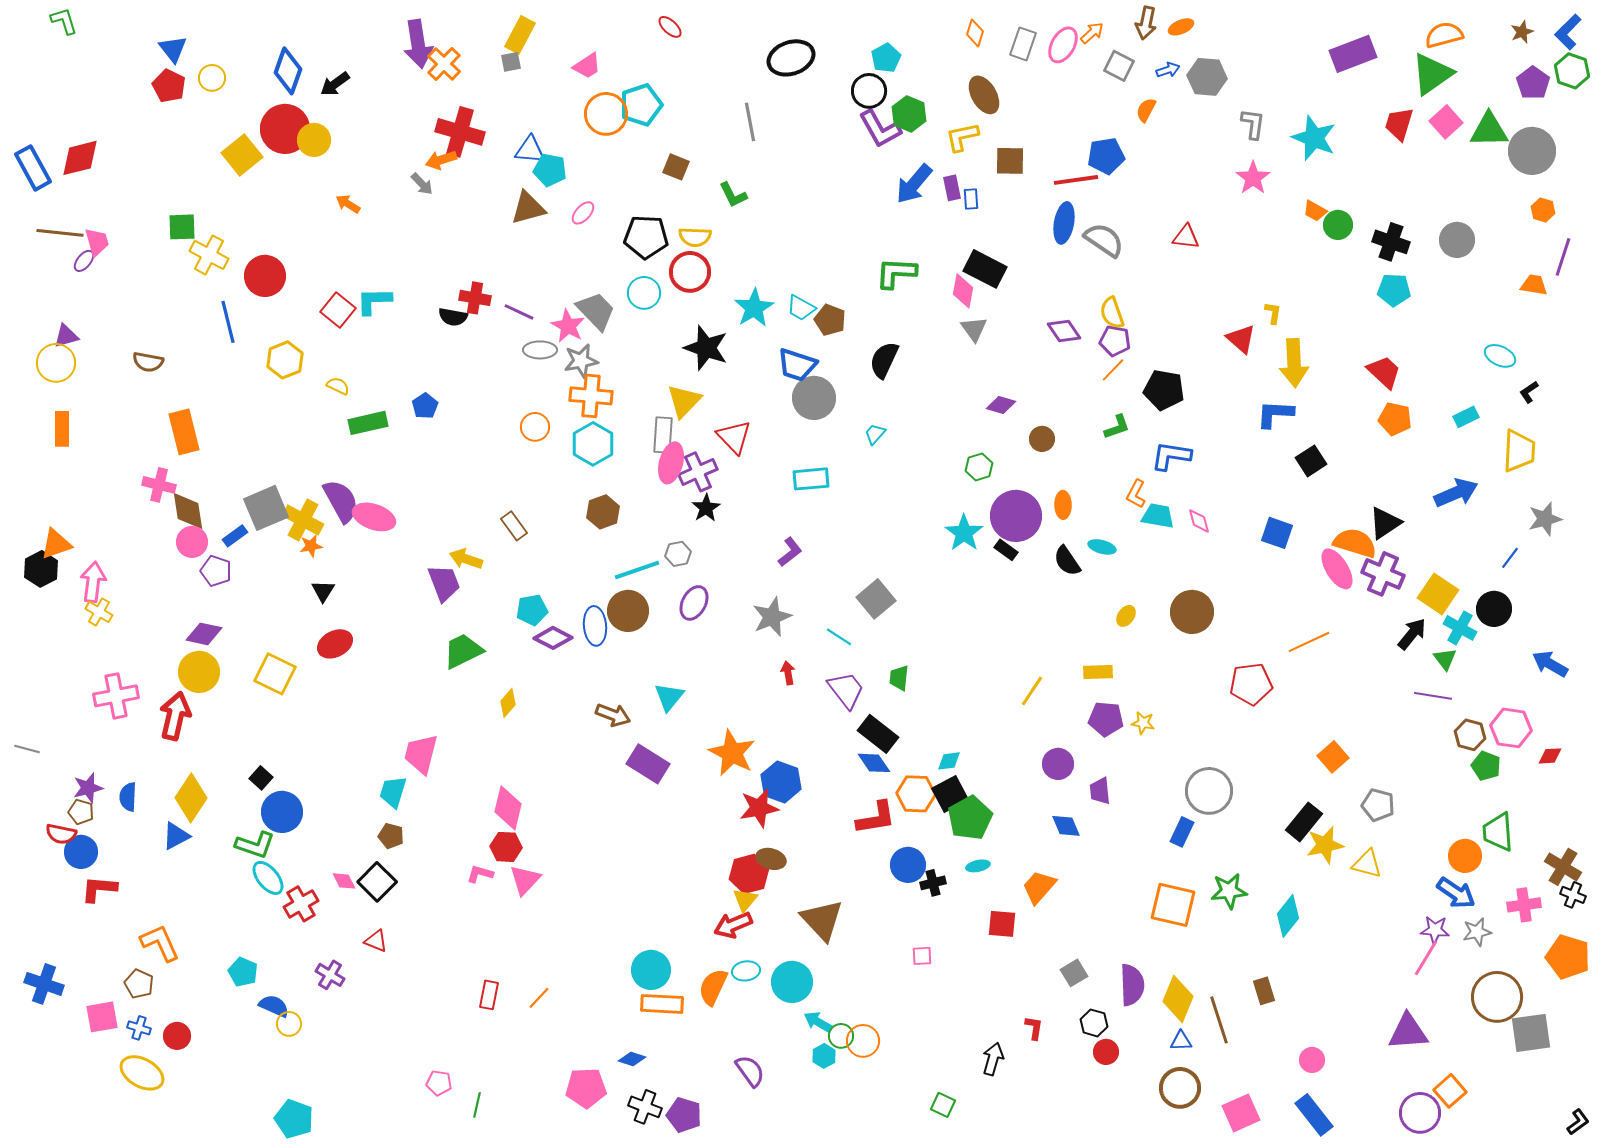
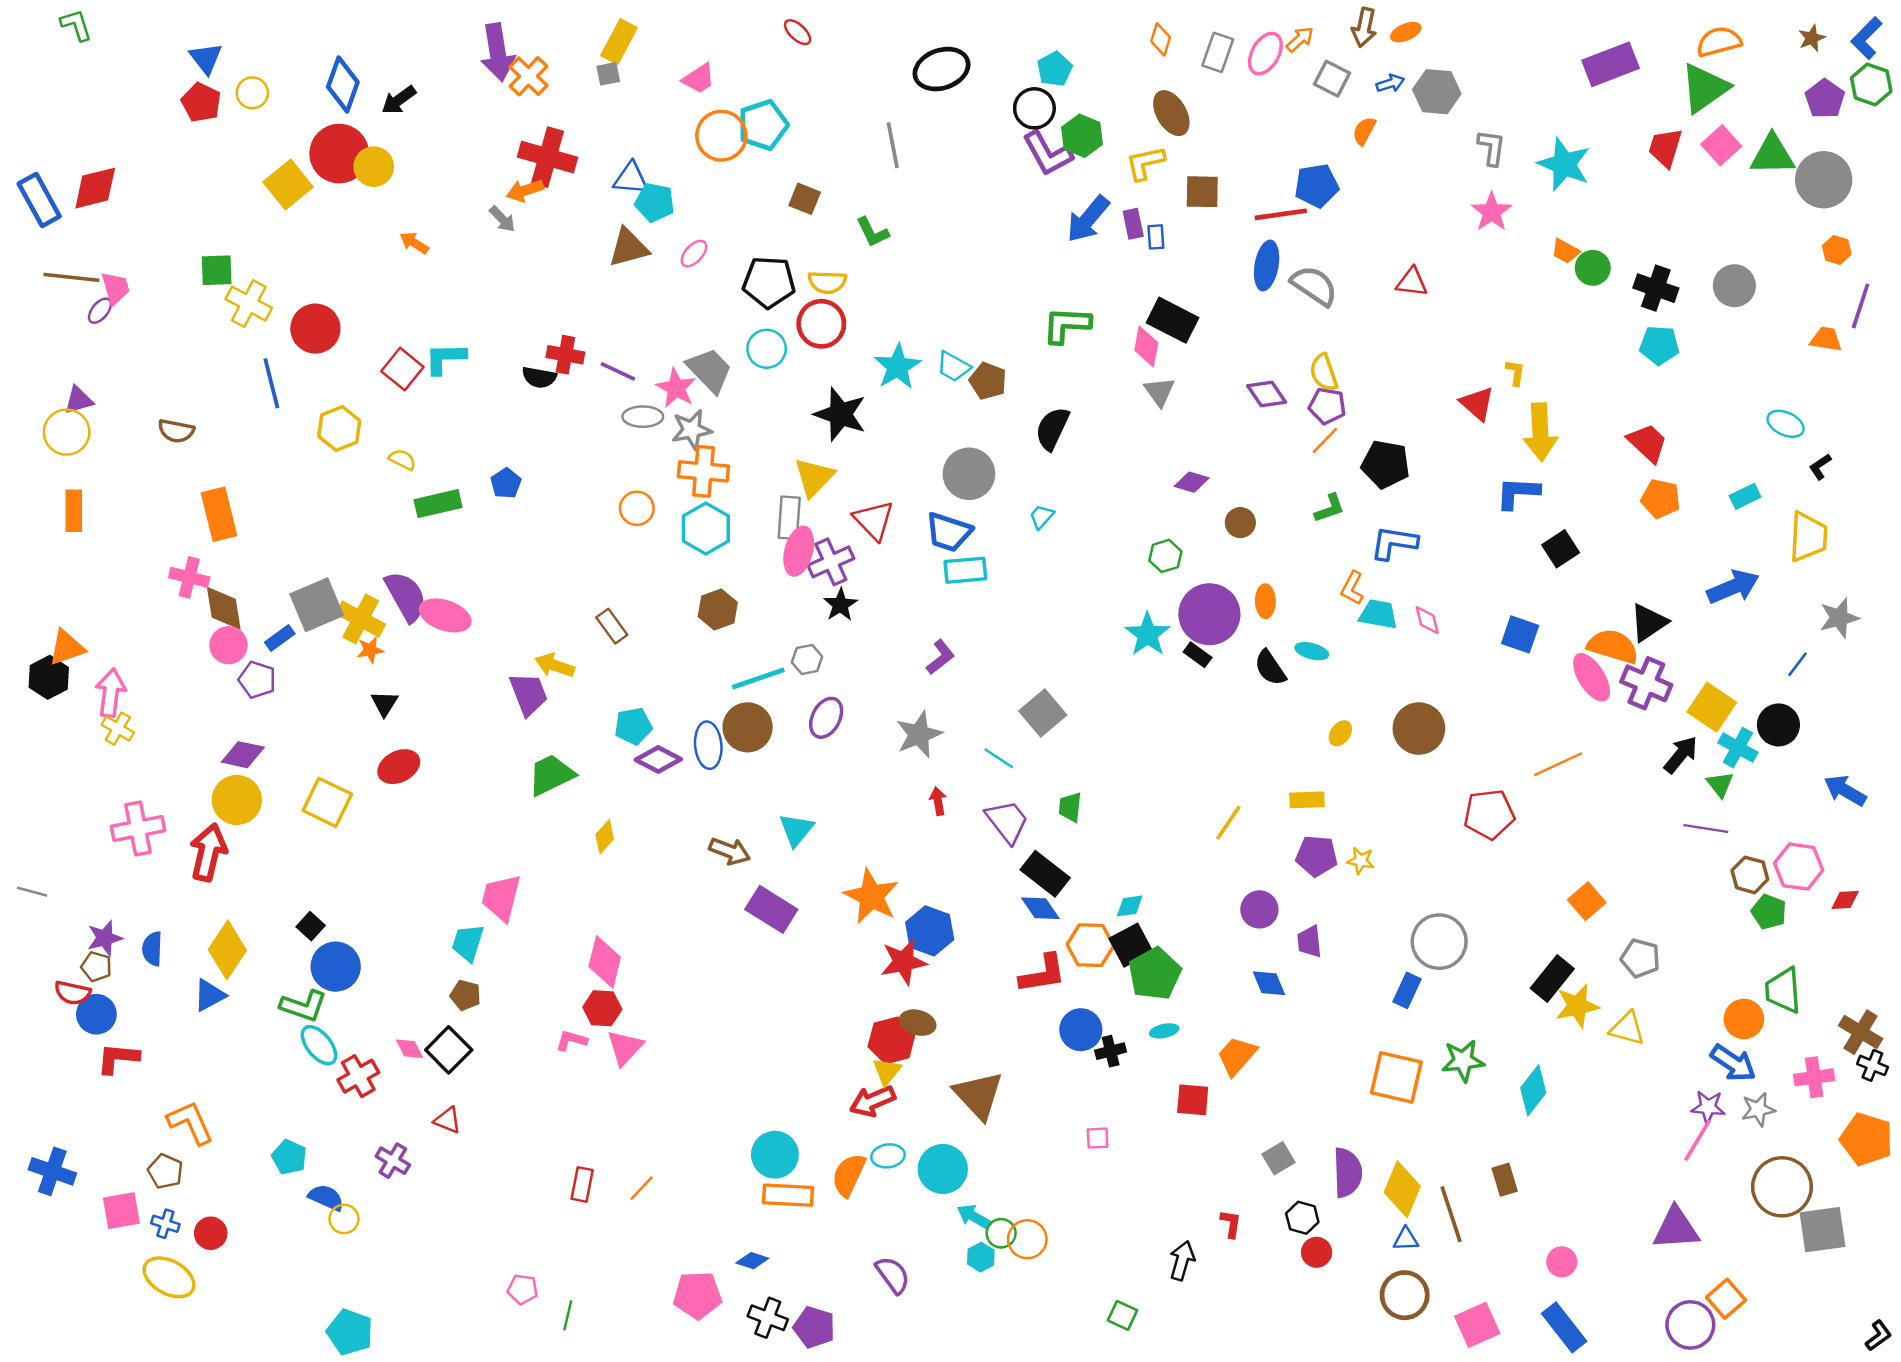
blue trapezoid: (797, 365) -> (949, 532), moved

